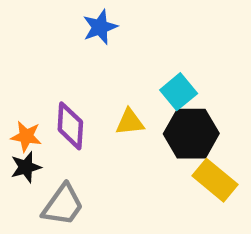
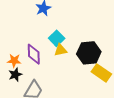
cyan square: (179, 92) -> (57, 38), moved

